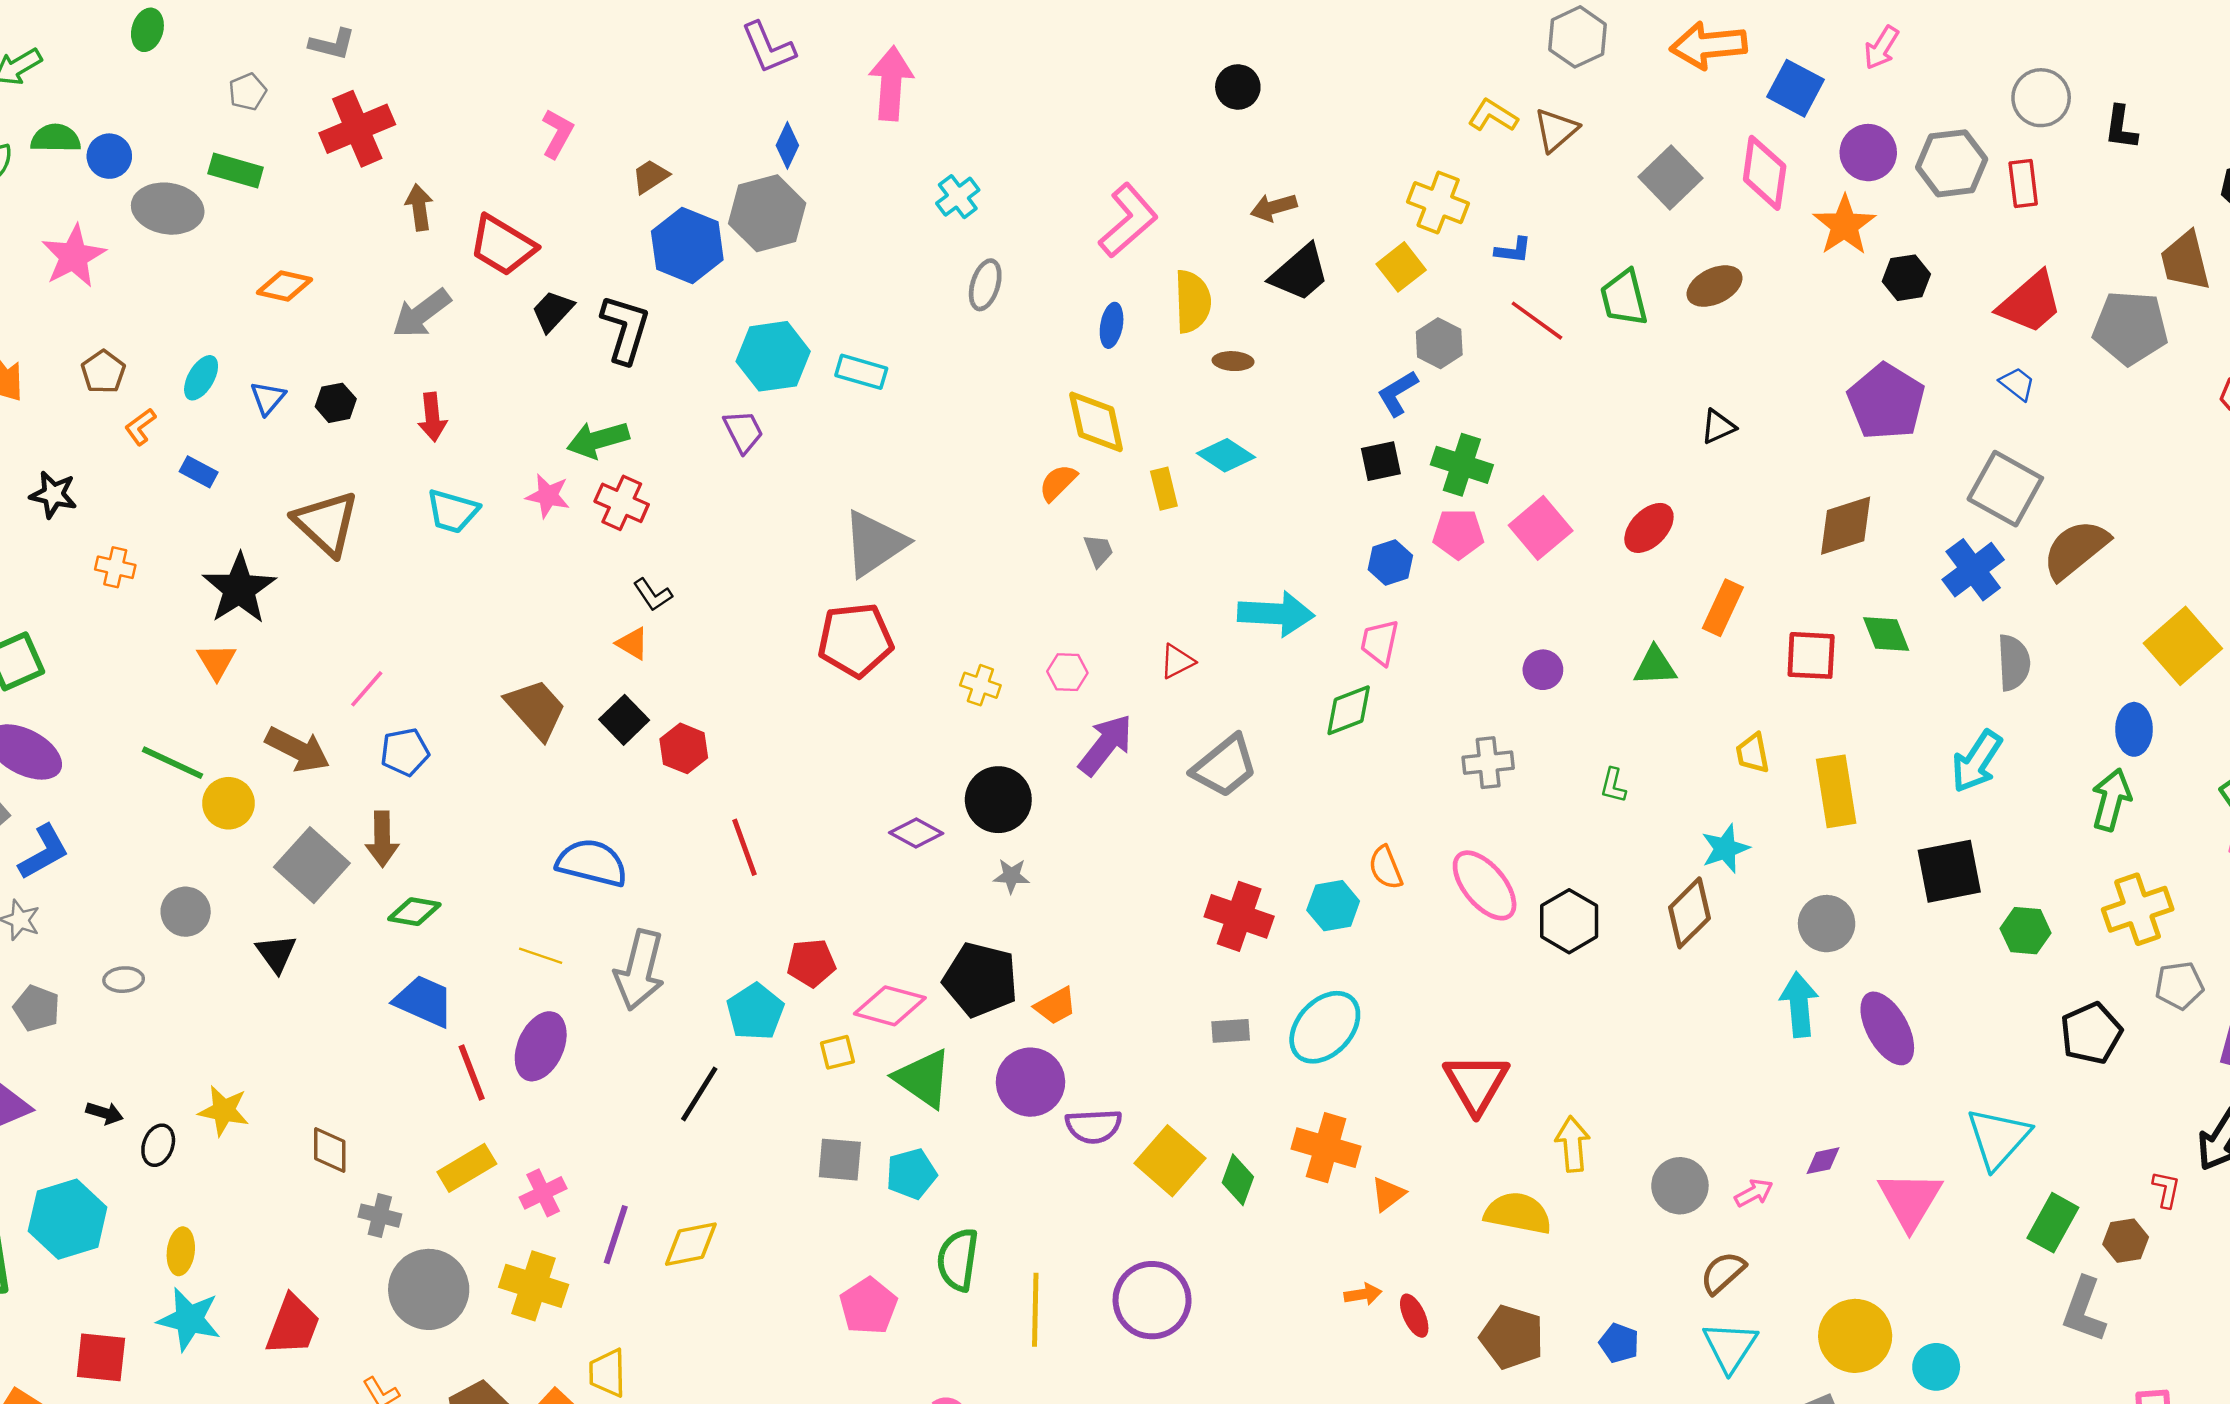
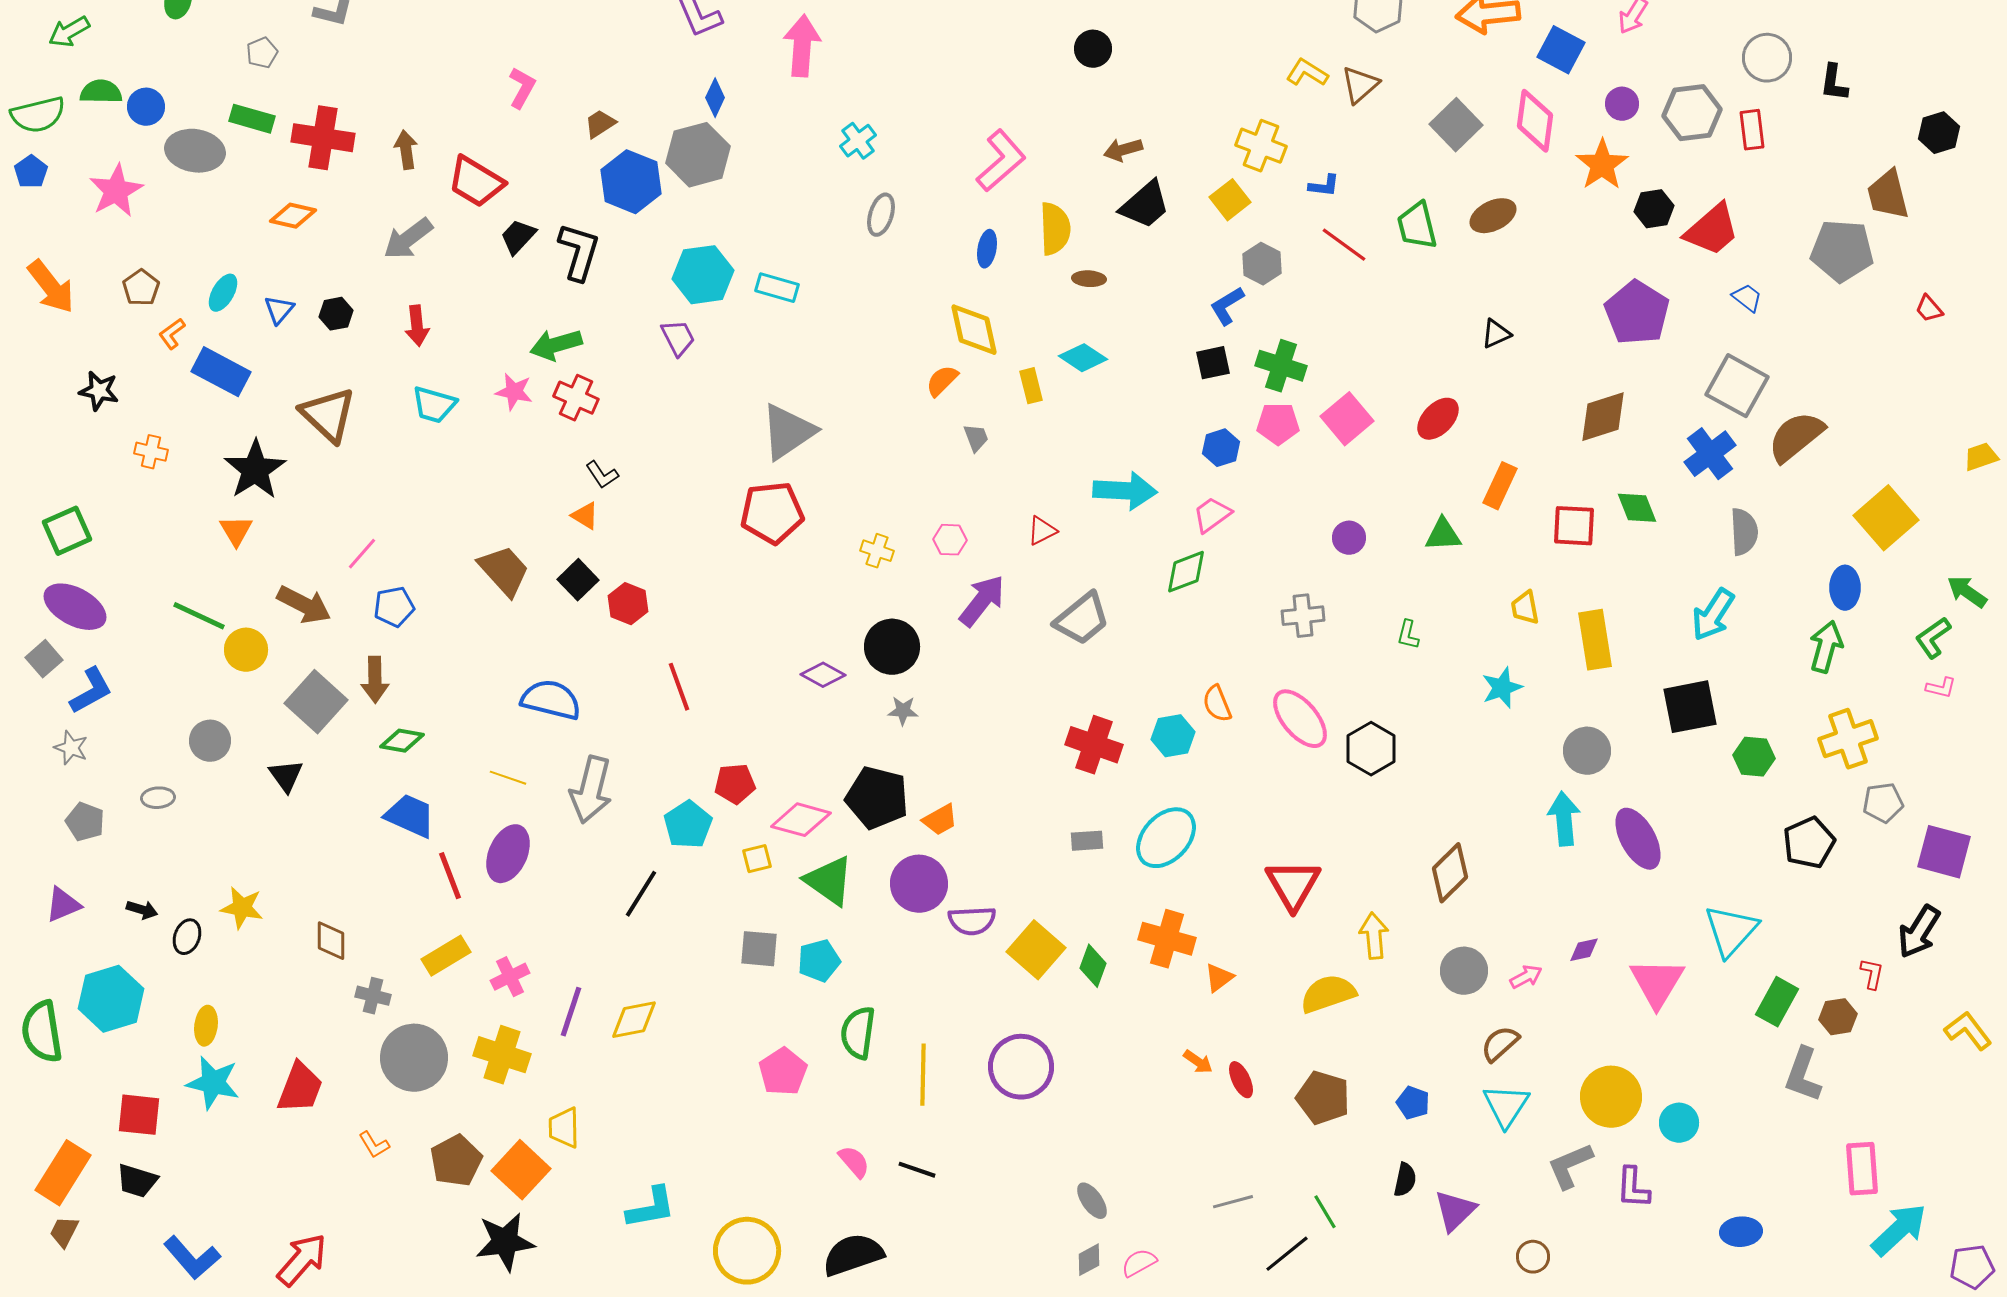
red cross: (357, 129) -> (323, 138), moved, turned 32
purple circle: (1868, 153) -> (1622, 104), size x0.7
red trapezoid: (2030, 303) -> (1712, 230), moved
blue rectangle: (199, 472) -> (221, 372), size x1.8
pink trapezoid: (1380, 642) -> (1212, 515), turned 42
brown diamond: (1689, 913) -> (1450, 873), moved
yellow semicircle: (1518, 1213) -> (1328, 994), turned -30
orange arrow: (1363, 1294) -> (1198, 1062), turned 44

